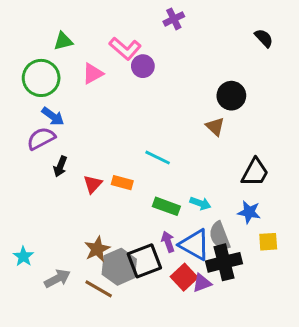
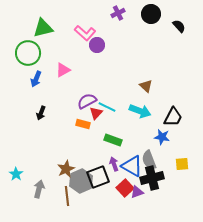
green triangle: (63, 41) -> (43, 28), size x1.5
pink triangle: (93, 74) -> (63, 70), moved
black circle: (231, 96) -> (151, 14), moved
blue arrow: (53, 116) -> (36, 79), turned 77
purple semicircle: (41, 138) -> (87, 101), moved
red triangle: (93, 184) -> (96, 113), moved
cyan arrow: (200, 203) -> (140, 111), moved, size x1.5
blue star: (249, 212) -> (162, 137), moved
gray arrow: (57, 279) -> (39, 189), turned -48
brown line: (99, 289) -> (67, 196), turned 54

